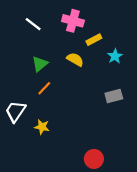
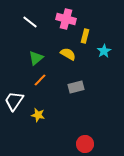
yellow rectangle: (94, 40) -> (85, 36), turned -48
gray rectangle: (114, 96) -> (76, 87), moved

